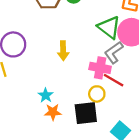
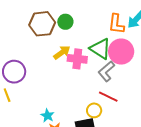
yellow arrow: (63, 51) -> (62, 53), moved, turned -120
pink cross: (100, 68) -> (77, 59), moved

